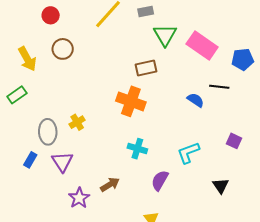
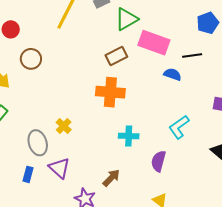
green triangle: (165, 35) -> (126, 19), turned 45
pink rectangle: (202, 45) -> (154, 43), moved

